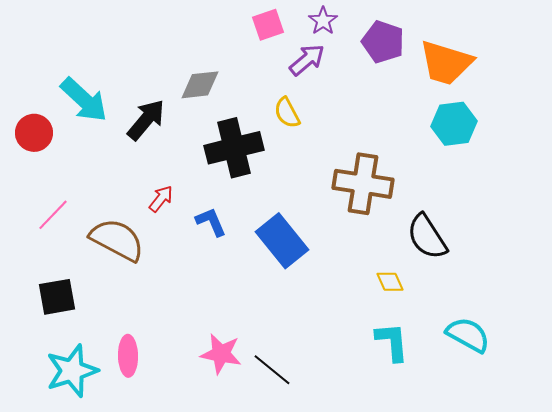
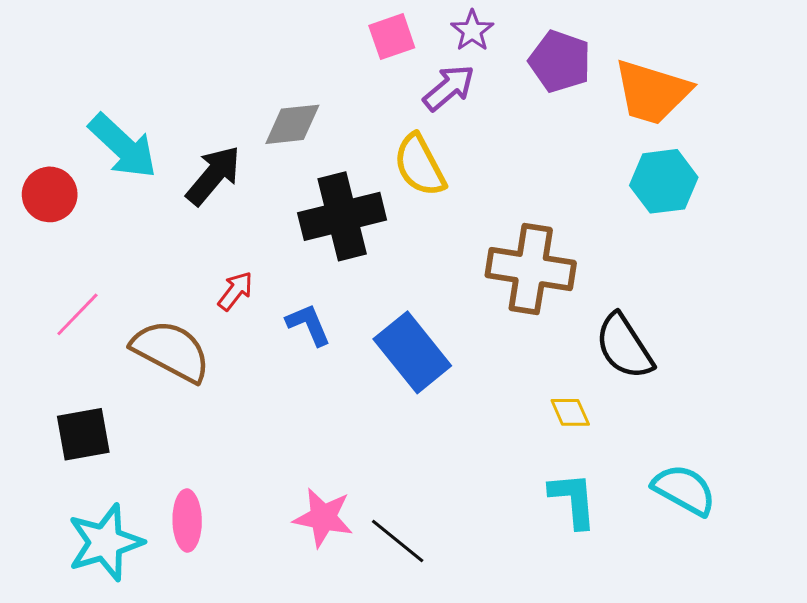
yellow semicircle: (287, 113) -> (420, 165), size x1.4

